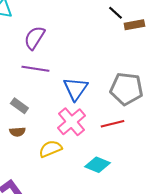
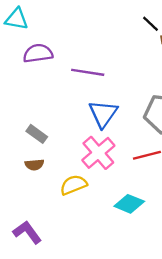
purple semicircle: (34, 38) -> (38, 53), moved, turned 50
purple line: (35, 69) -> (88, 72), moved

